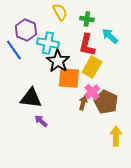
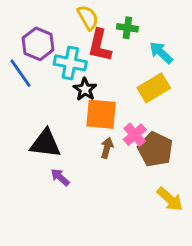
red L-shape: (87, 45) -> (100, 45), moved
black star: (58, 61) -> (85, 89), size x0.7
yellow rectangle: (92, 67) -> (154, 88), moved, turned 30
brown arrow: (83, 103) -> (107, 148), moved
yellow arrow: (116, 136) -> (170, 199), turned 132

